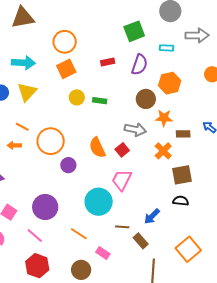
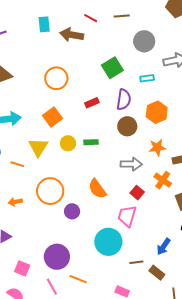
orange circle: (65, 42) -> (56, 78), moved
yellow triangle: (27, 92) -> (38, 147), moved
brown circle: (146, 99) -> (127, 126), moved
orange line: (22, 127) -> (17, 164), moved
red square: (122, 150) -> (137, 193), moved
orange line: (79, 234) -> (78, 279), moved
pink line: (35, 236) -> (52, 287), turned 30

